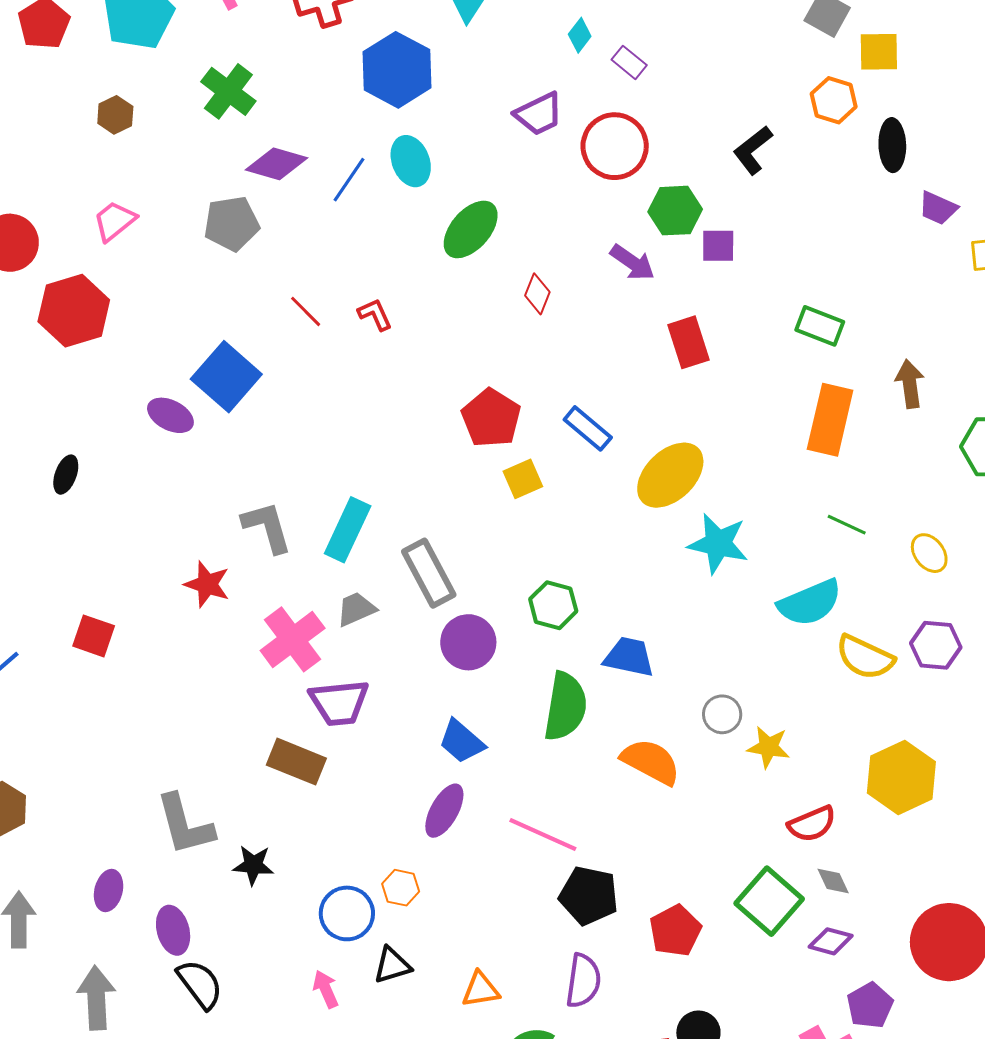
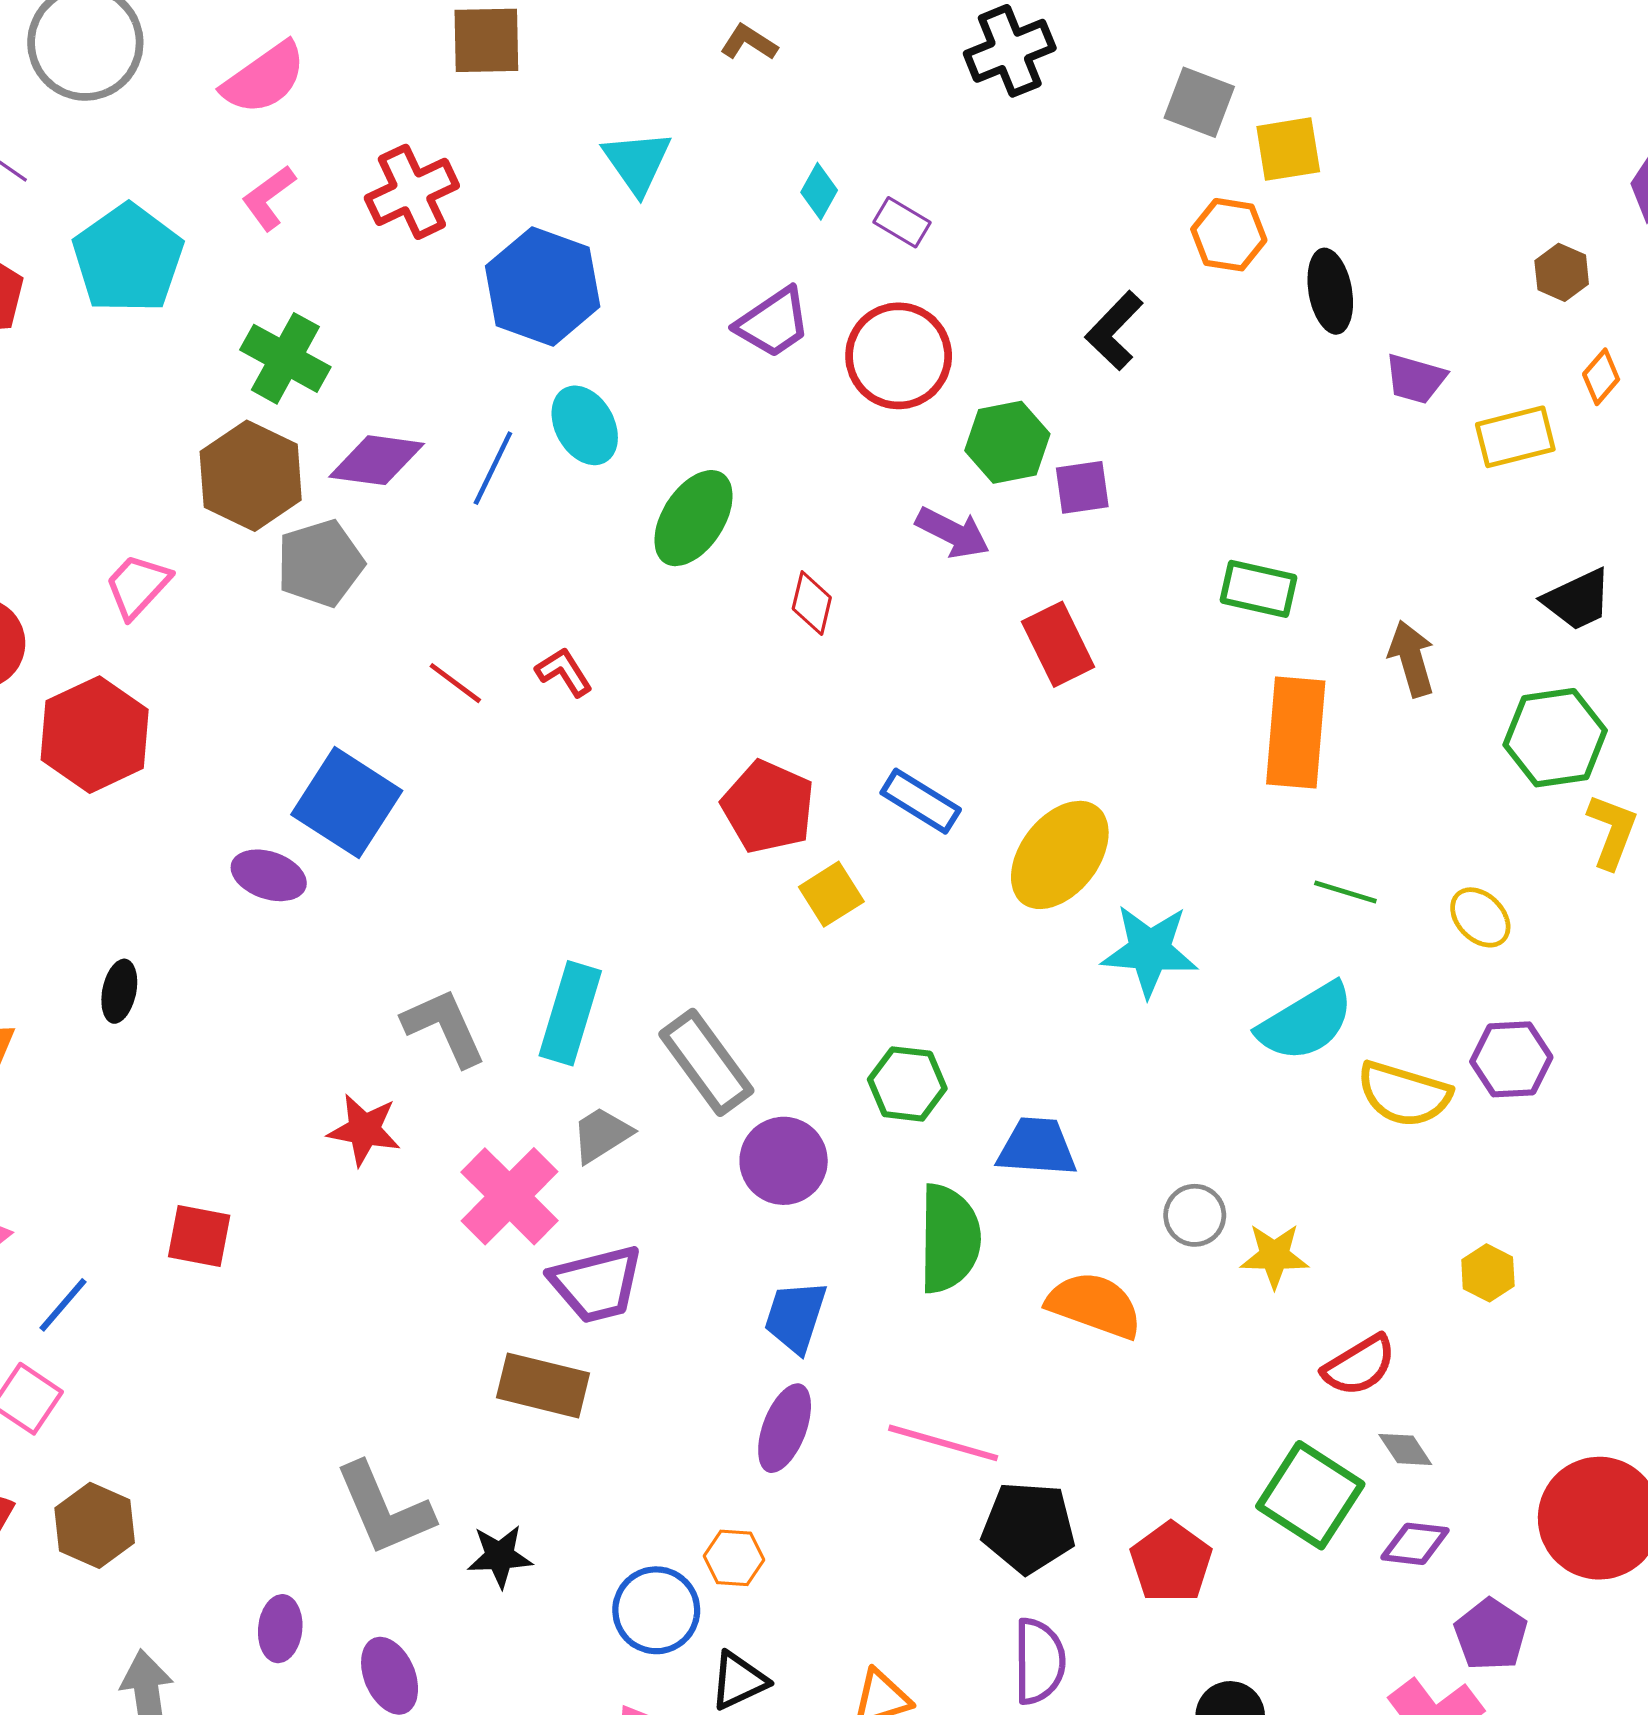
brown hexagon: (115, 115) -> (251, 476), moved, size x1.8
blue trapezoid: (462, 741) -> (796, 1317), turned 75
yellow hexagon: (901, 777) -> (1488, 1273), size x0.5

